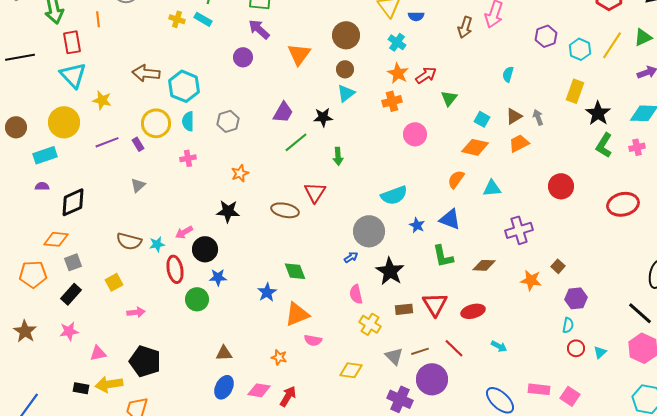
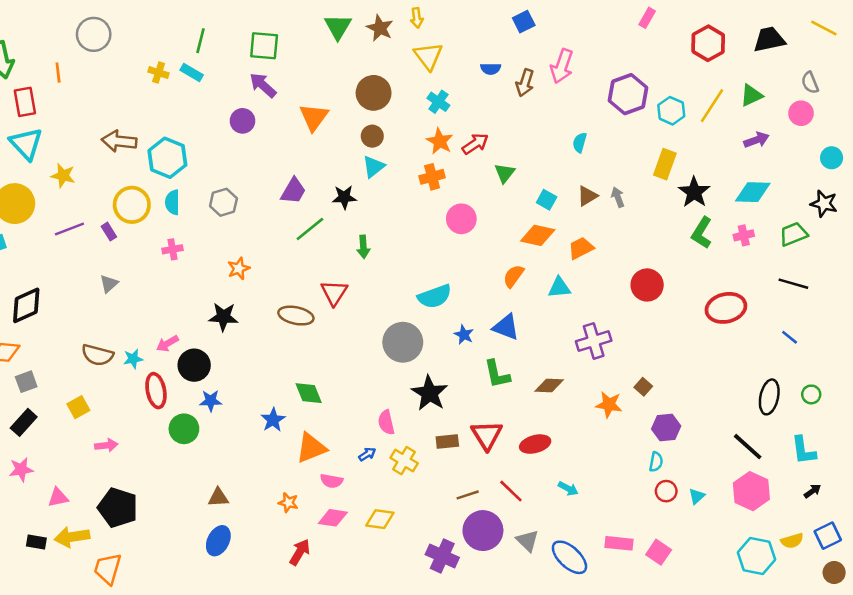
blue semicircle: (416, 16) -> (491, 69), moved
purple hexagon: (546, 36) -> (628, 94), size x1.4
orange trapezoid: (519, 143) -> (581, 248), moved
blue arrow: (351, 257) -> (367, 454), moved
gray triangle: (394, 356) -> (527, 541), moved
pink diamond: (259, 390) -> (333, 518), moved

